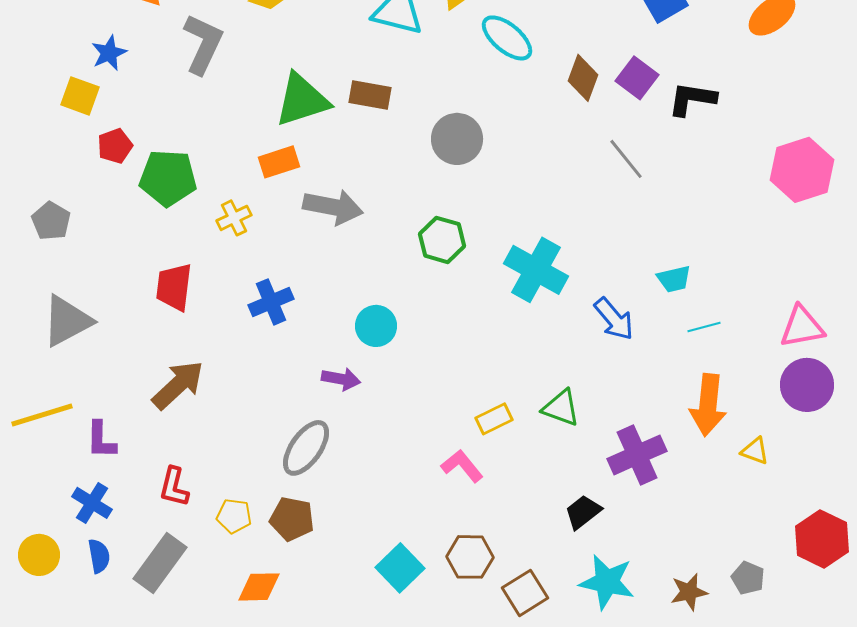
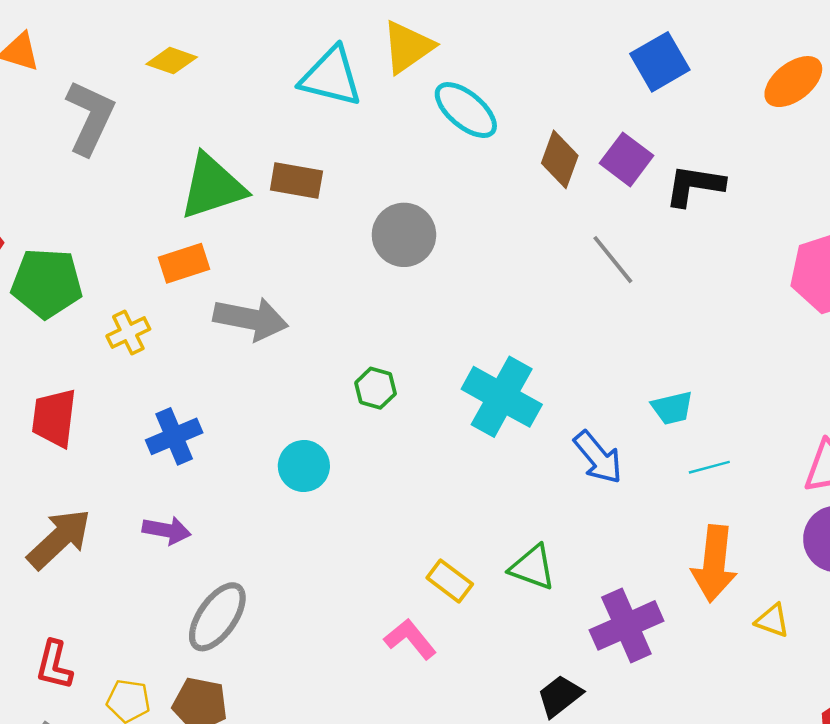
green hexagon: (442, 240) -> (376, 388), moved, size x0.7
purple arrow: (341, 379) -> (167, 530), moved
yellow rectangle: (494, 419) -> (450, 581), turned 63

